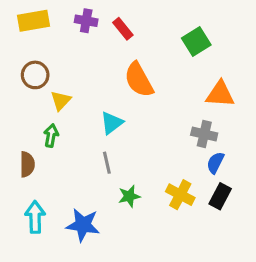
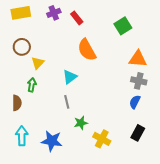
purple cross: (86, 21) -> (54, 13), turned -32
gray cross: (204, 134) -> (139, 81), moved
yellow cross: (180, 195) -> (102, 139), moved
black rectangle: (220, 196) -> (138, 133), moved

